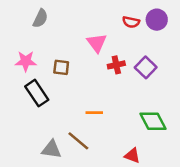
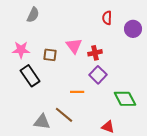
purple circle: (157, 20) -> (133, 29), moved
red semicircle: (131, 22) -> (107, 18), turned 80
pink triangle: (97, 43) -> (74, 46), moved
purple square: (146, 67) -> (98, 75), moved

